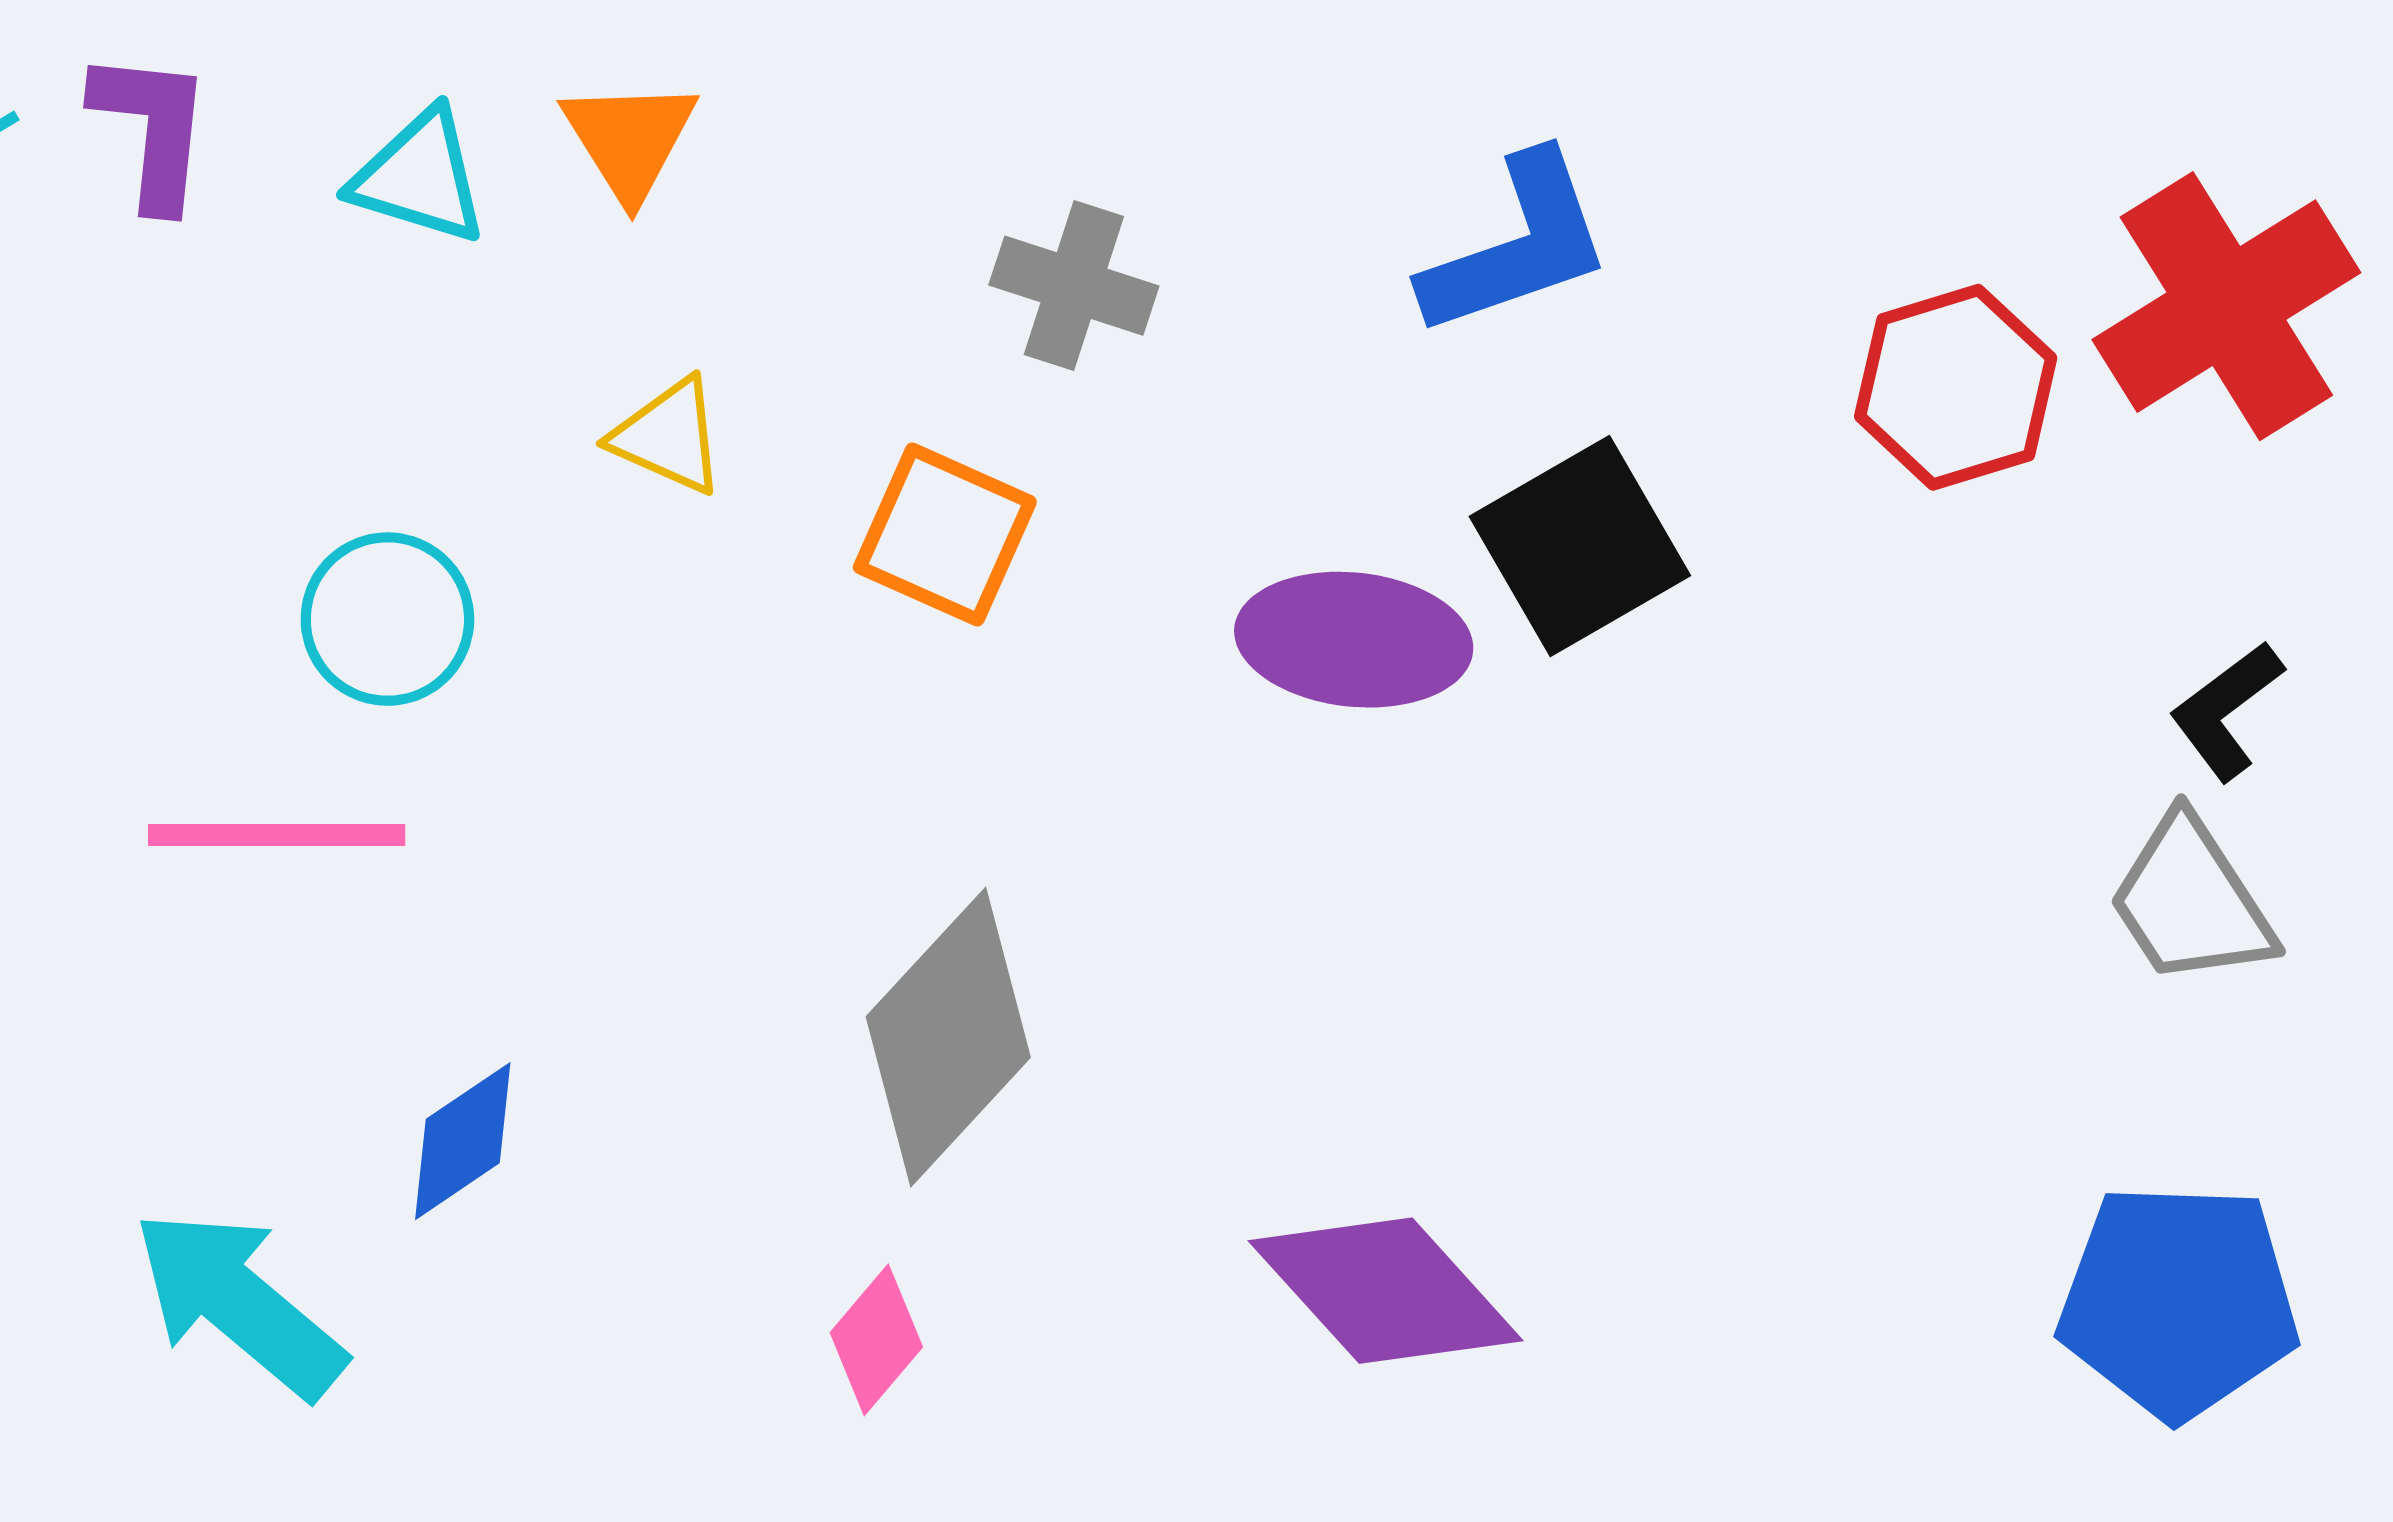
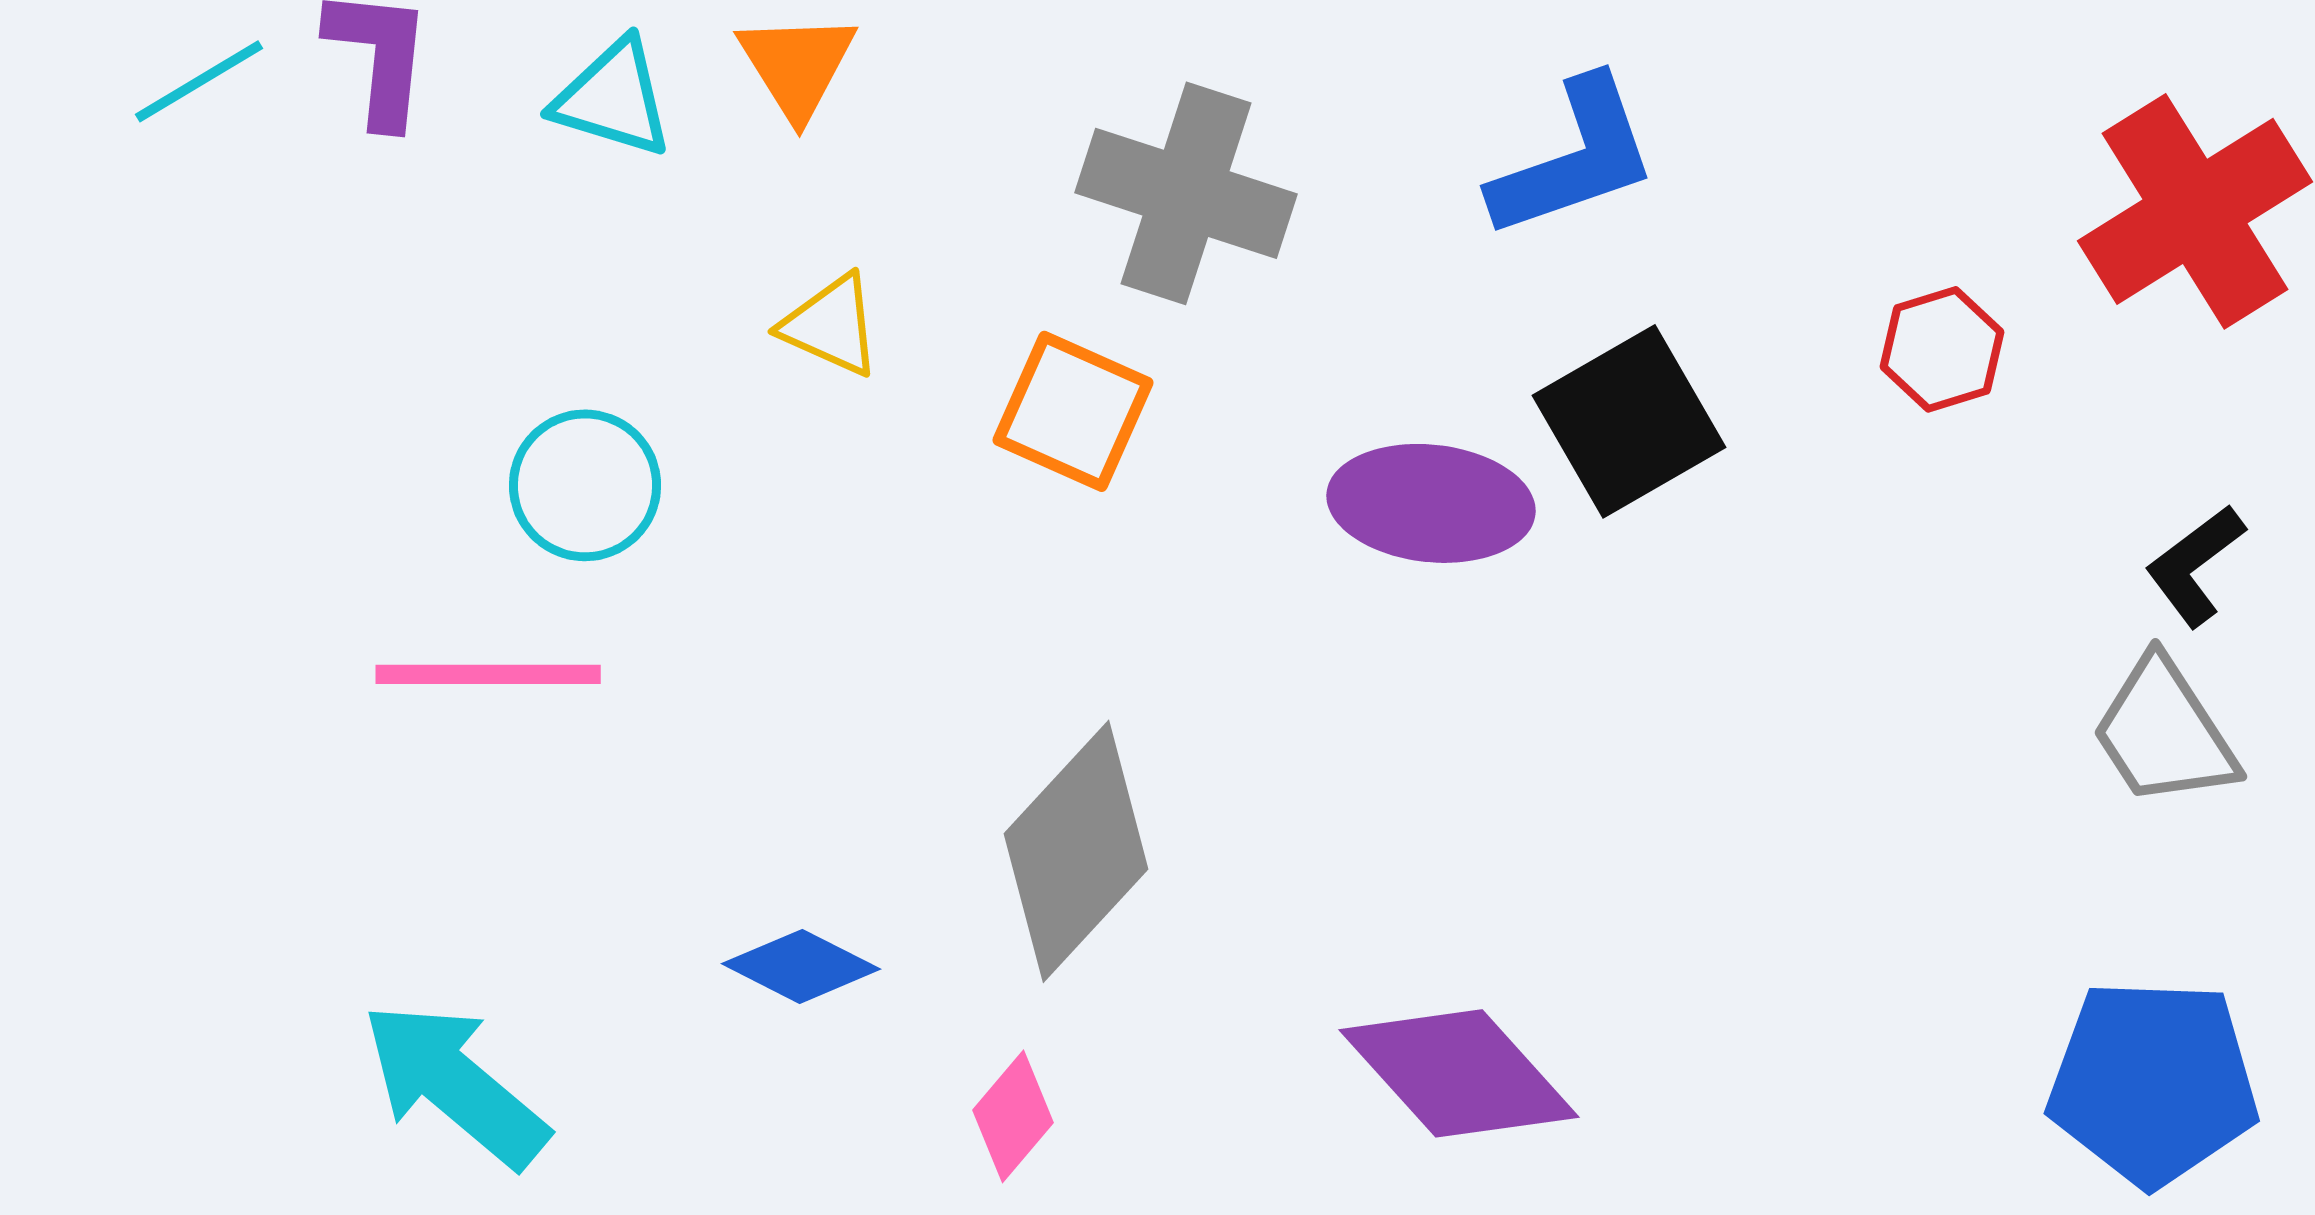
gray cross: (1074, 286) -> (1186, 193), size x1.5
red hexagon: (1956, 387) -> (1942, 349), moved, size x0.7
blue diamond: (463, 1141) -> (801, 966), moved, turned 61

